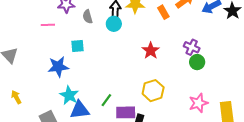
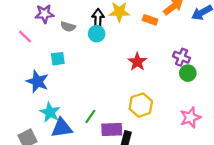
orange rectangle: (163, 12) -> (150, 20), turned -40
gray semicircle: (88, 17) -> (68, 27), turned -56
pink line: (48, 25) -> (25, 37), turned 48
blue star: (58, 67) -> (37, 82), turned 30

